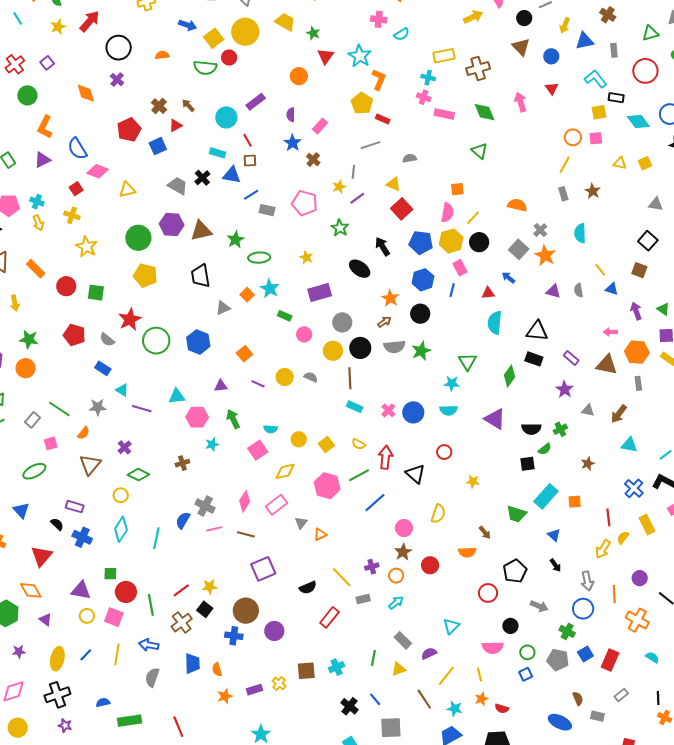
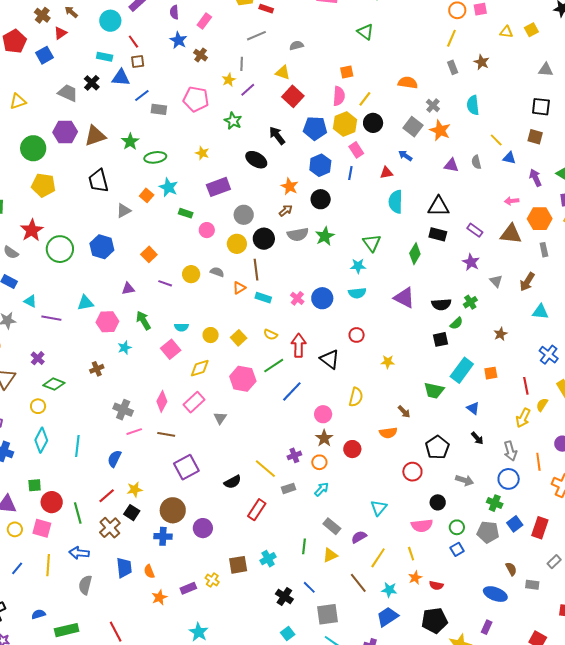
black square: (648, 241) -> (541, 107), turned -30
gray triangle: (588, 410) -> (496, 281), turned 40
blue semicircle: (183, 520) -> (114, 459), moved
orange triangle: (320, 534) -> (239, 288), moved

